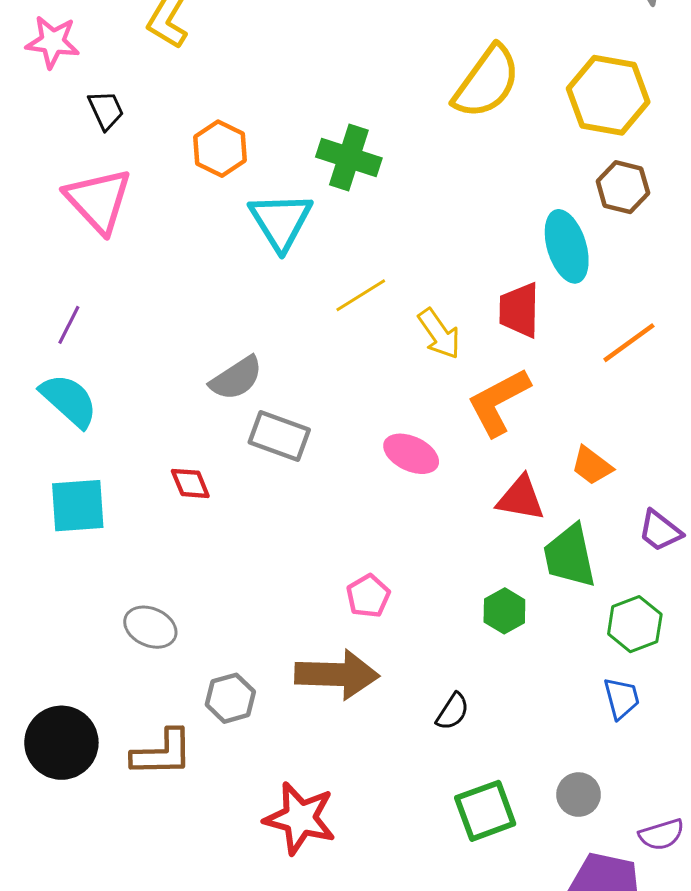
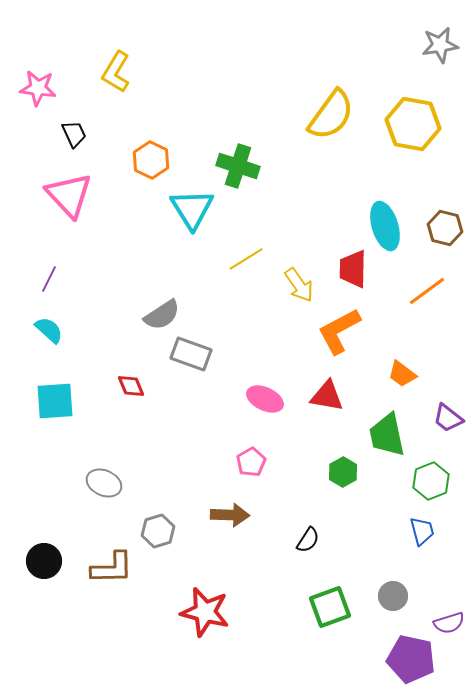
brown hexagon: (623, 187) -> (445, 228), moved
cyan semicircle: (69, 400) -> (49, 330), size x0.7
pink ellipse: (411, 454) -> (265, 399), moved
red triangle: (521, 498) -> (327, 396), moved
brown arrow: (337, 675) -> (230, 515), size x0.7
black circle: (61, 743) -> (44, 561), size x0.7

